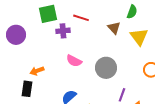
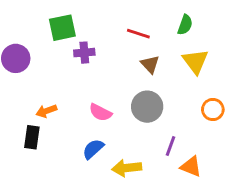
red line: (81, 18) -> (138, 34), moved
brown triangle: (114, 28) -> (150, 64), moved
pink semicircle: (74, 61) -> (100, 112), moved

